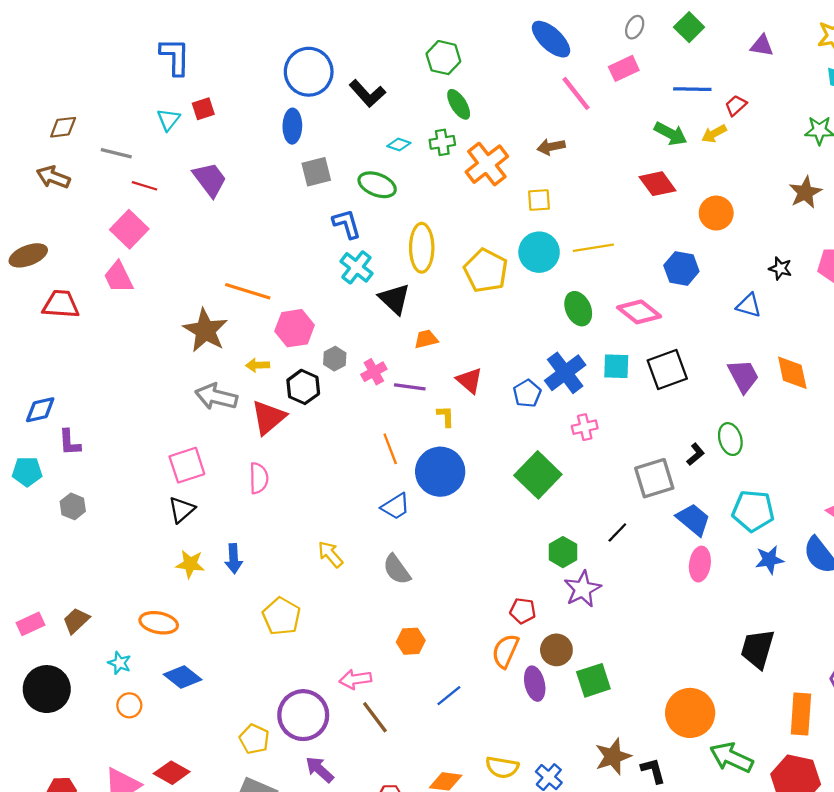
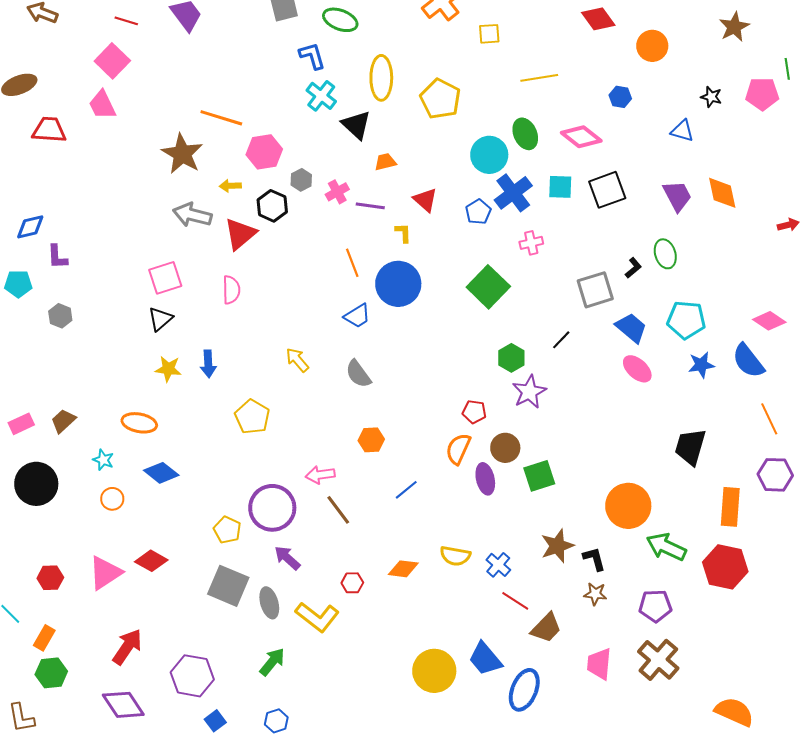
cyan circle: (539, 252) -> (489, 155), moved
blue hexagon: (681, 268) -> (620, 97), size x0.7
pink ellipse: (700, 564) -> (637, 369), turned -56

